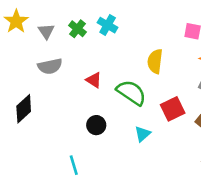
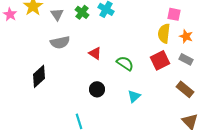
yellow semicircle: (155, 61) -> (164, 33), moved
green semicircle: (131, 93) -> (125, 63), size x0.7
red square: (173, 109) -> (160, 60), moved

